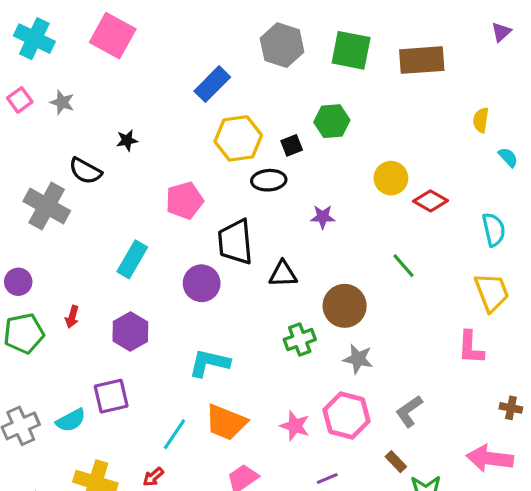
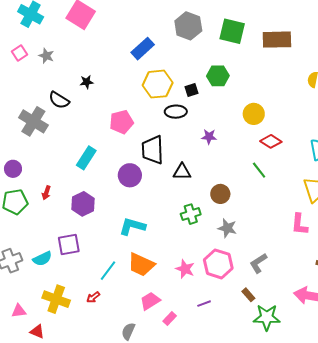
red diamond: (431, 201) -> (271, 141), moved
brown circle: (345, 306) -> (220, 194), size x0.7

